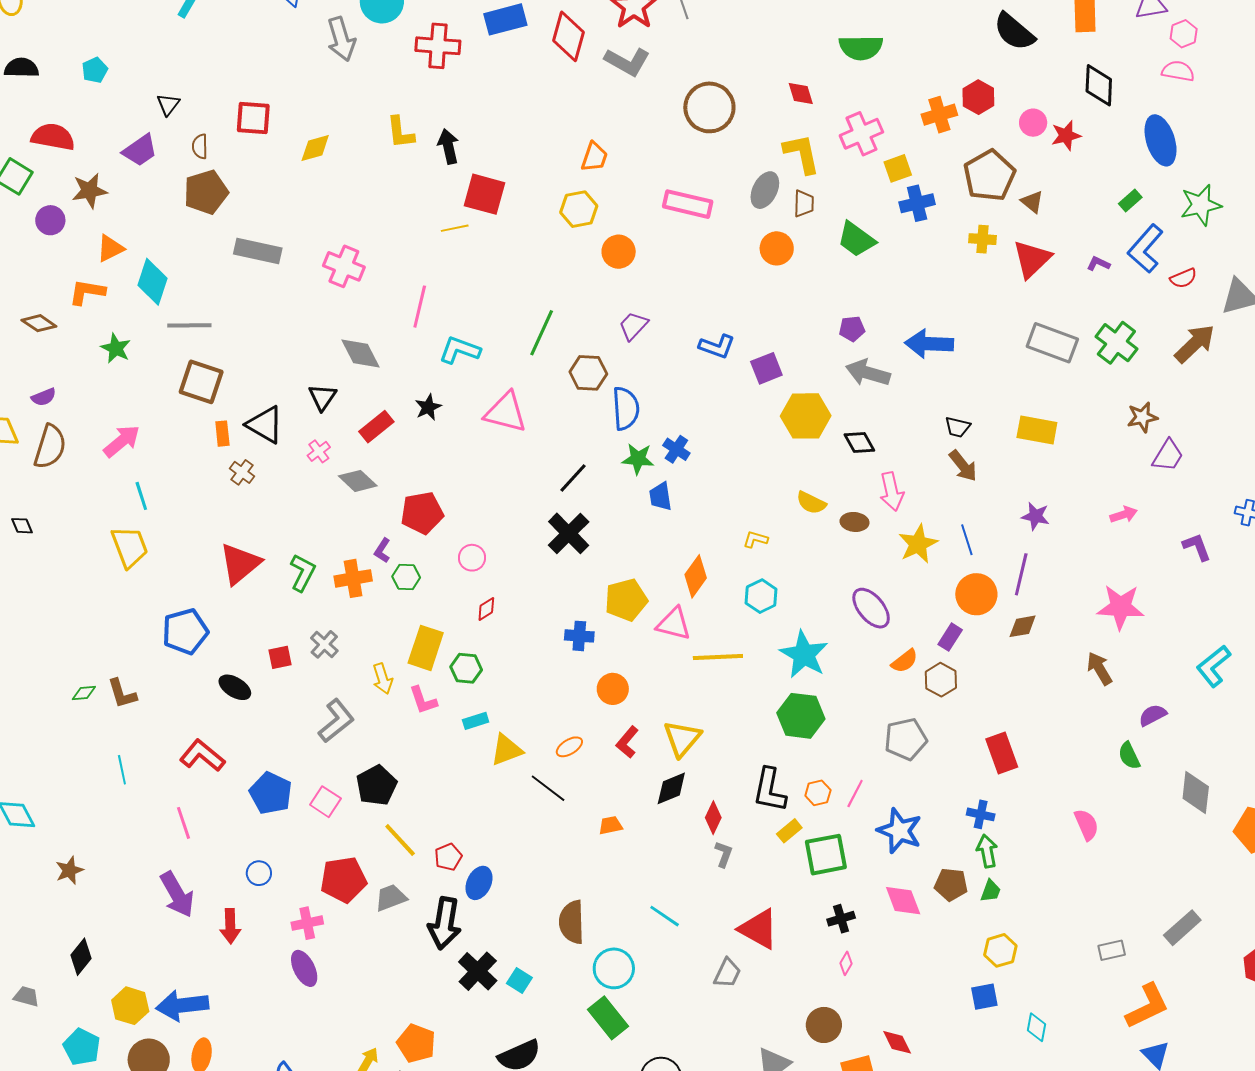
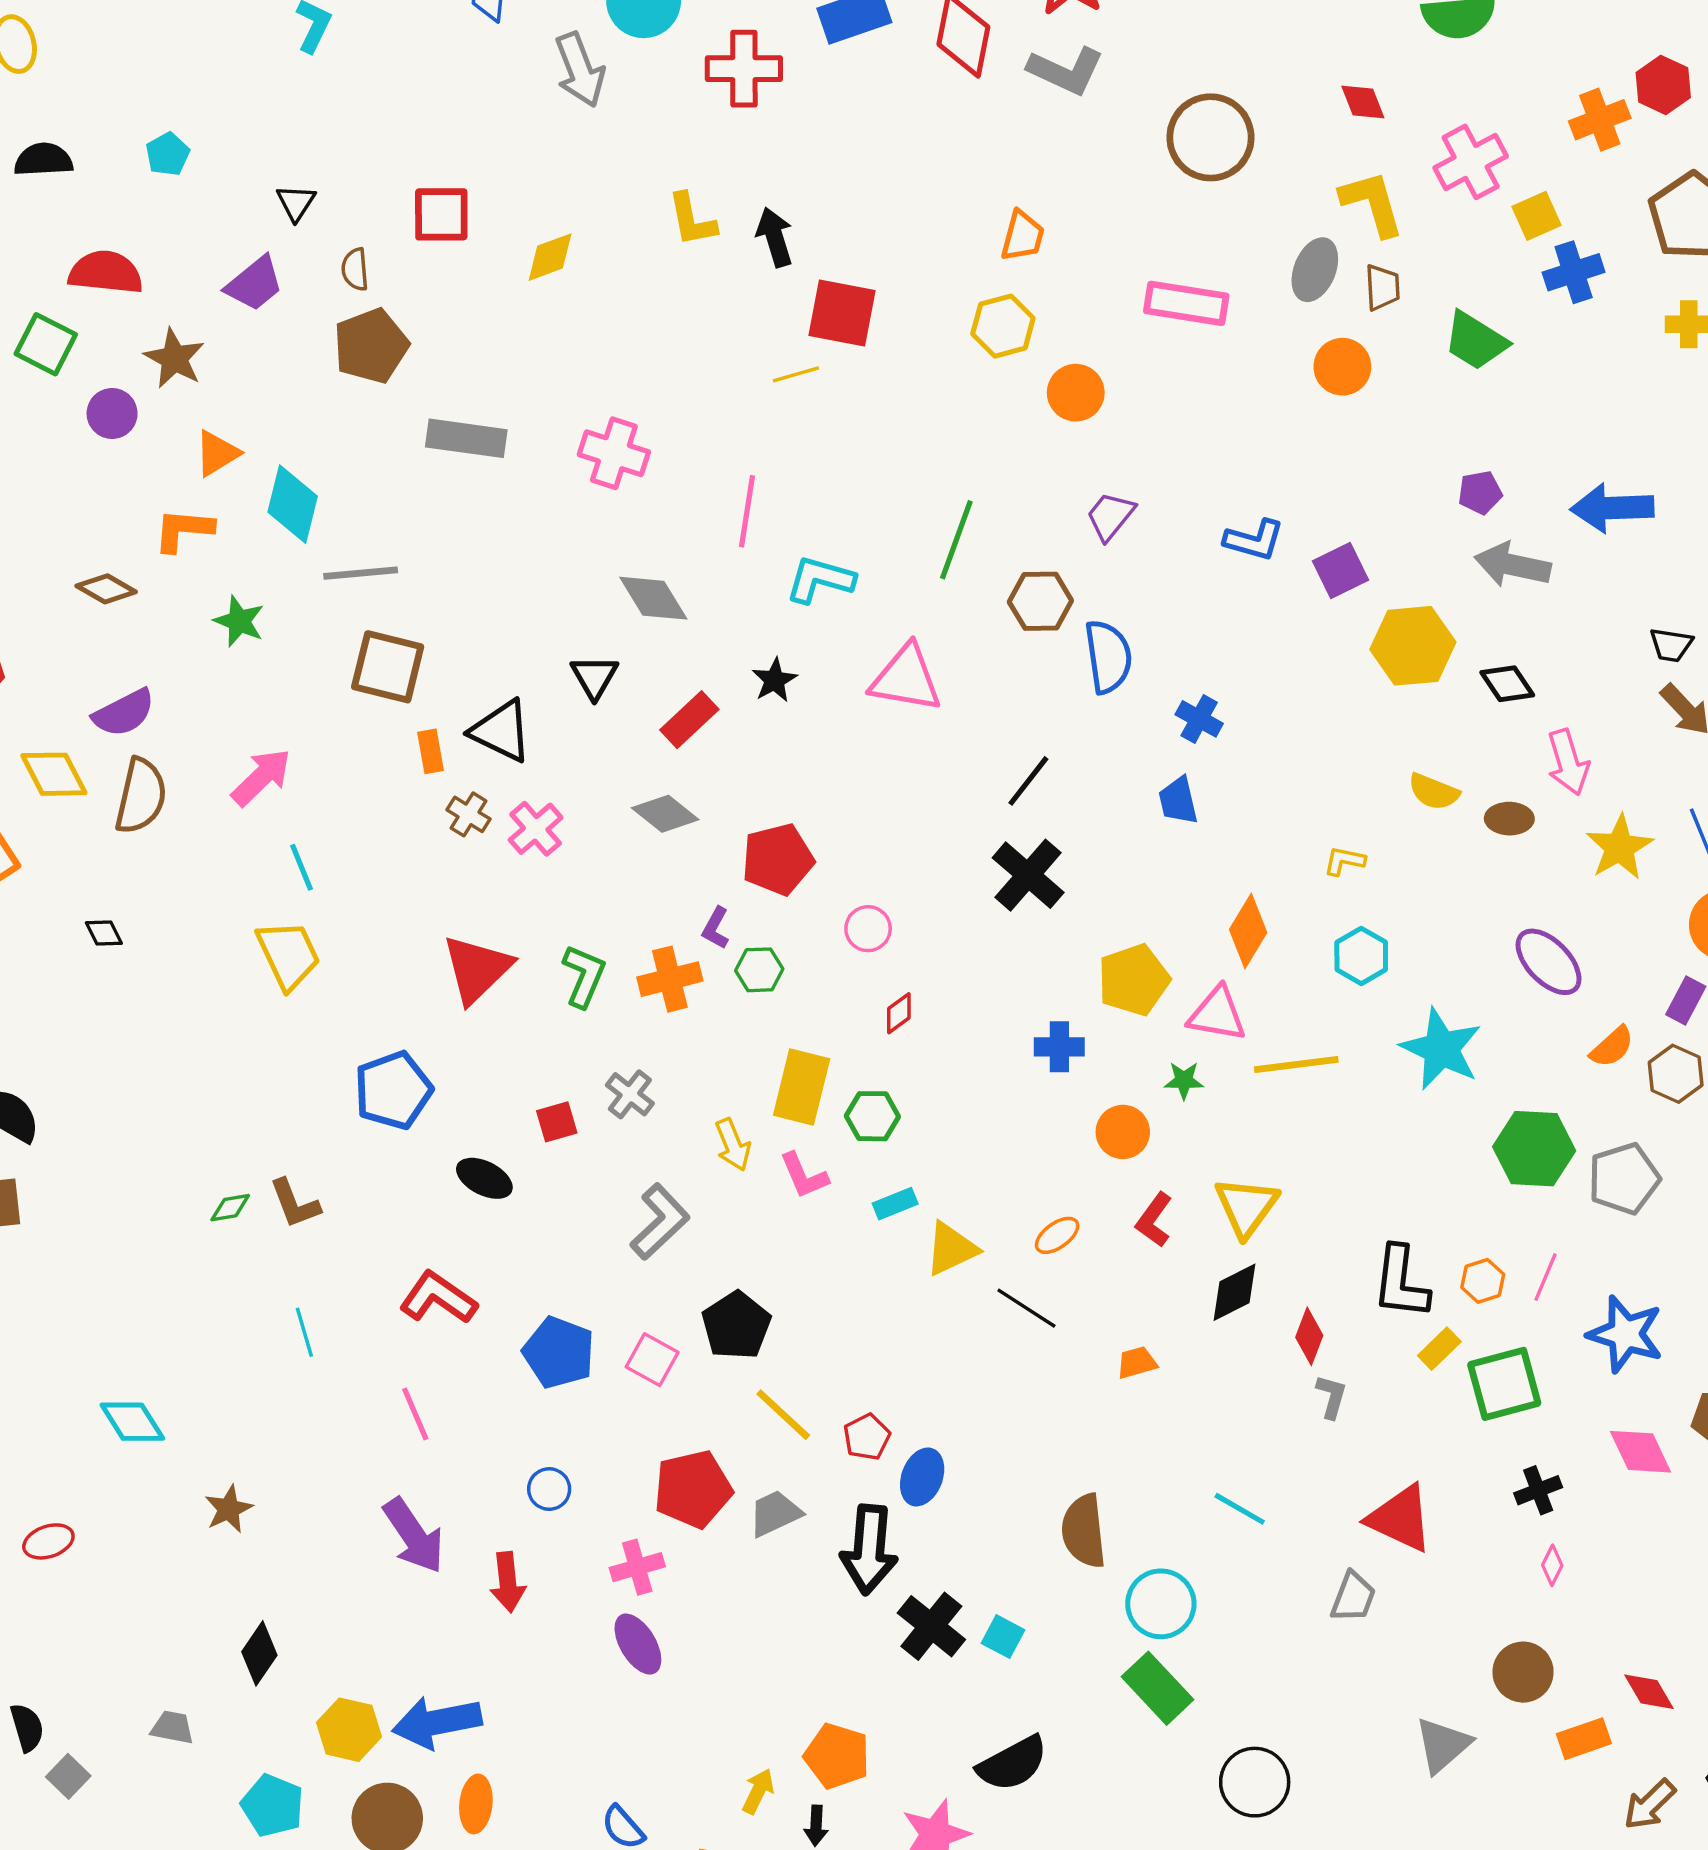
brown star: (90, 191) -> (174, 358), turned -30
purple semicircle: (44, 397) -> (124, 713), size x1.5
pink cross: (319, 451) -> (536, 829), moved, size x1.4
green star: (638, 459) -> (1184, 1080), moved, size x0.7
green hexagon: (801, 716) -> (1534, 1149), moved

